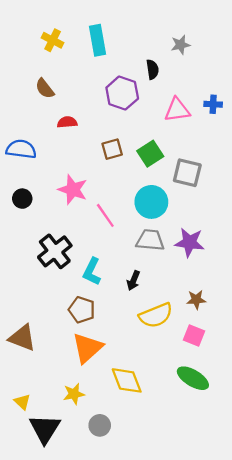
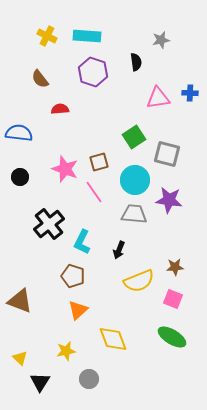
cyan rectangle: (97, 40) -> (87, 36), turned -76
purple hexagon: (122, 93) -> (93, 72), moved
brown square: (112, 149) -> (99, 162), moved
purple star: (190, 242) -> (169, 200), moved
orange triangle: (87, 348) -> (78, 310), size x0.7
black triangle: (45, 429) -> (40, 382), size x0.7

